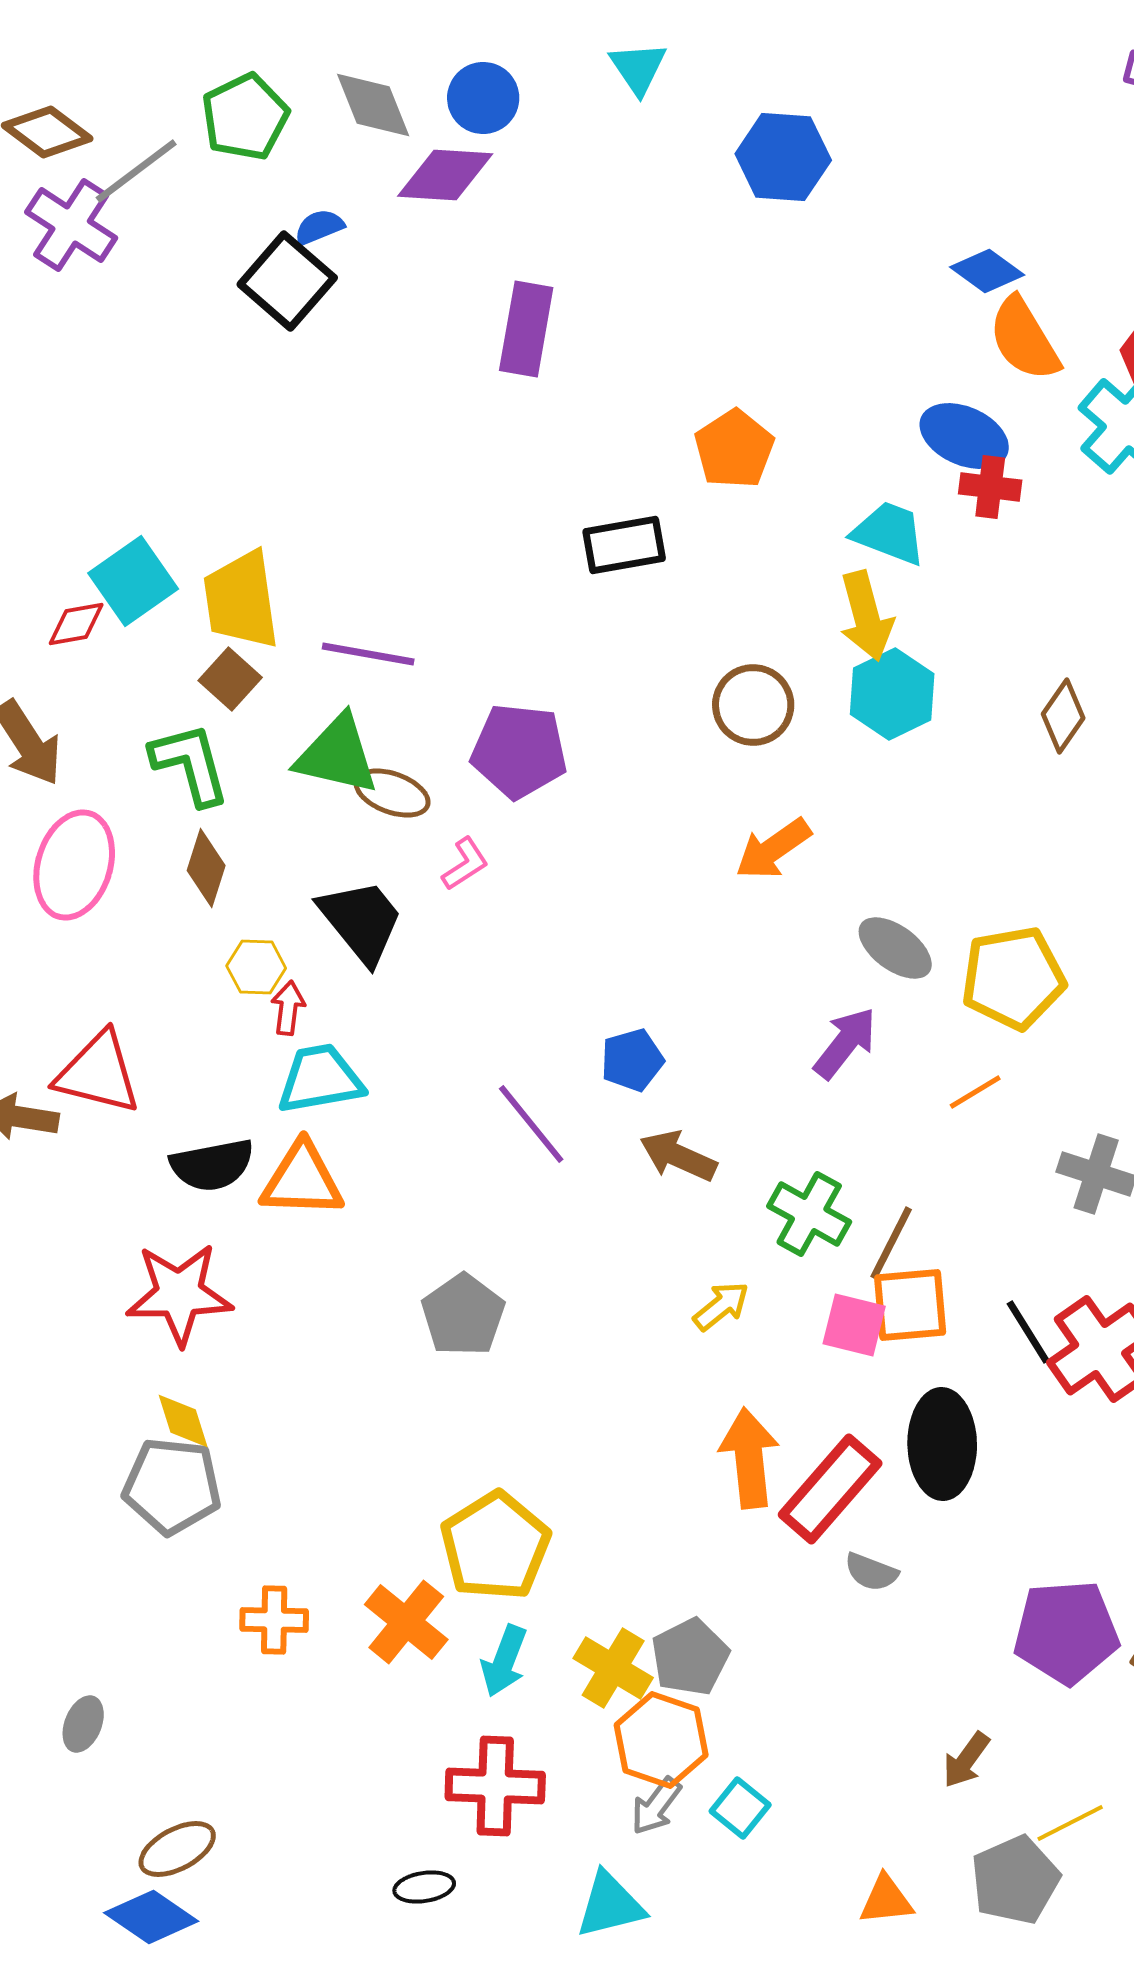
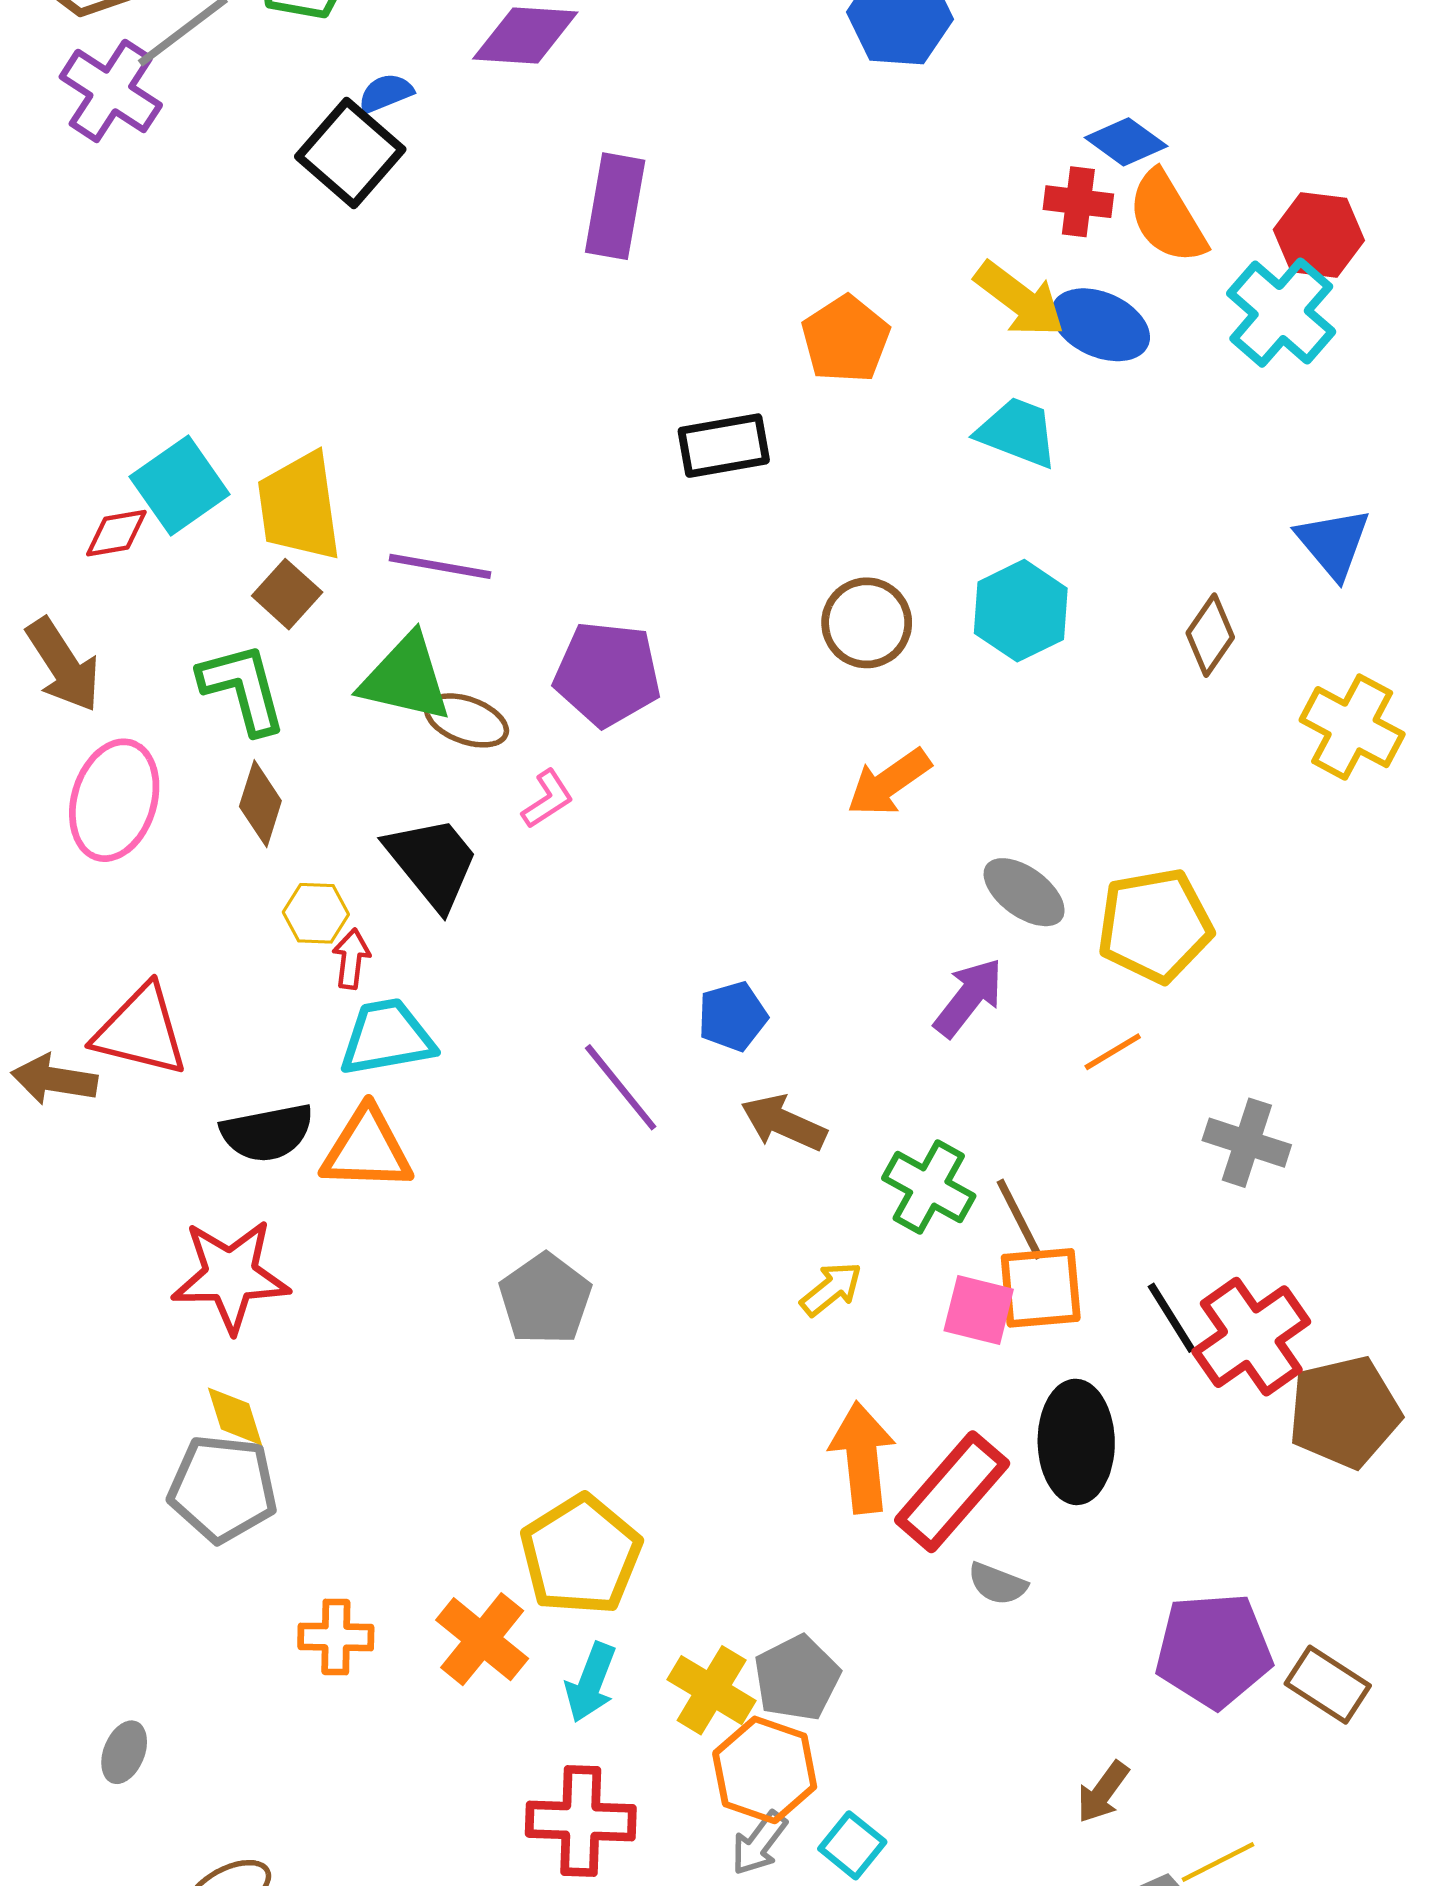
red cross: (990, 487) -> (1078, 202), moved
yellow arrow: (866, 616) -> (1020, 299), moved, turned -38
brown line: (891, 1243) -> (1020, 1219), turned -54

